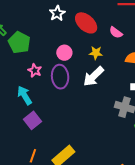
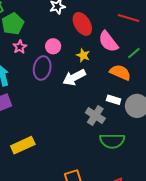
pink semicircle: (116, 32) -> (108, 42), size x1.6
pink star: (35, 70) -> (20, 47), moved

